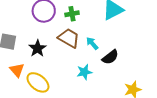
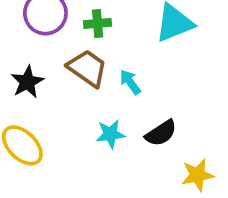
black semicircle: (110, 57) -> (161, 133), moved

